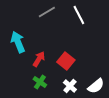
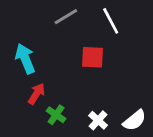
red arrow: (39, 59) -> (36, 94), moved
red square: (66, 61) -> (92, 57), moved, turned -36

